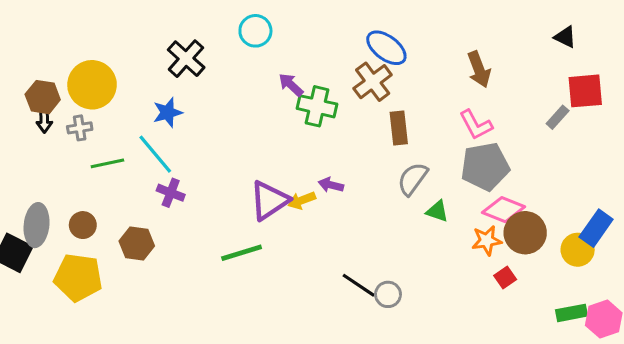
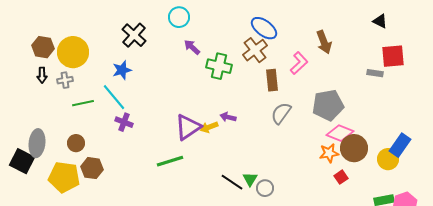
purple arrow: (291, 85) -> (192, 47), moved
brown hexagon: (43, 97) -> (43, 47), moved
gray rectangle: (558, 117) -> (375, 73), turned 56
pink L-shape: (476, 125) -> (299, 63), moved, turned -105
green triangle: (437, 211) -> (250, 179), moved, turned 42
brown circle: (83, 225) -> (76, 143), moved
brown hexagon: (137, 244) -> (92, 168), moved
black line: (359, 285) -> (232, 182), moved

